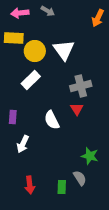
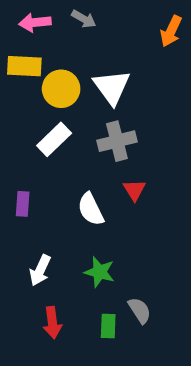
gray cross: (81, 86) -> (117, 141), moved
white arrow: (23, 144) -> (40, 270), moved
green star: (90, 156) -> (99, 272), moved

